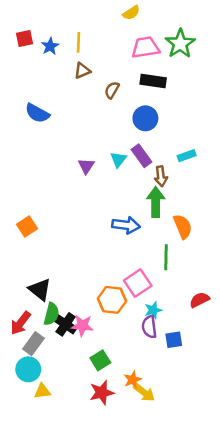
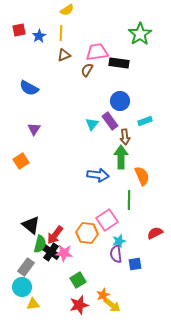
yellow semicircle: (131, 13) -> (67, 10), moved
pink trapezoid: (145, 48) -> (97, 52), moved
blue circle: (145, 118) -> (120, 101), moved
purple triangle: (86, 166) -> (34, 129), moved
orange square: (27, 226) -> (21, 161), moved
red arrow: (21, 323) -> (55, 235), moved

